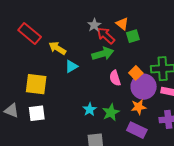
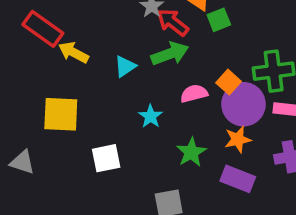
yellow arrow: (57, 48) -> (73, 52), moved
cyan triangle: (71, 66) -> (125, 66), moved
pink semicircle: (115, 78) -> (194, 93), turned 98
cyan star: (90, 109) -> (151, 116), moved
white square: (37, 113) -> (106, 158), moved

